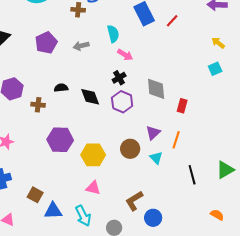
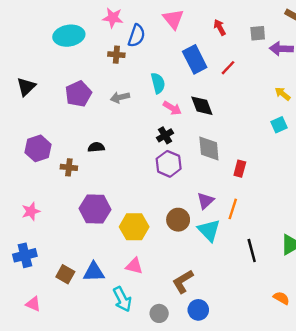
black diamond: (90, 97) -> (202, 106), moved
cyan triangle: (156, 158) -> (209, 230), size x1.5
blue triangle: (53, 211) -> (94, 272), moved
blue circle: (153, 218) -> (198, 310), moved

